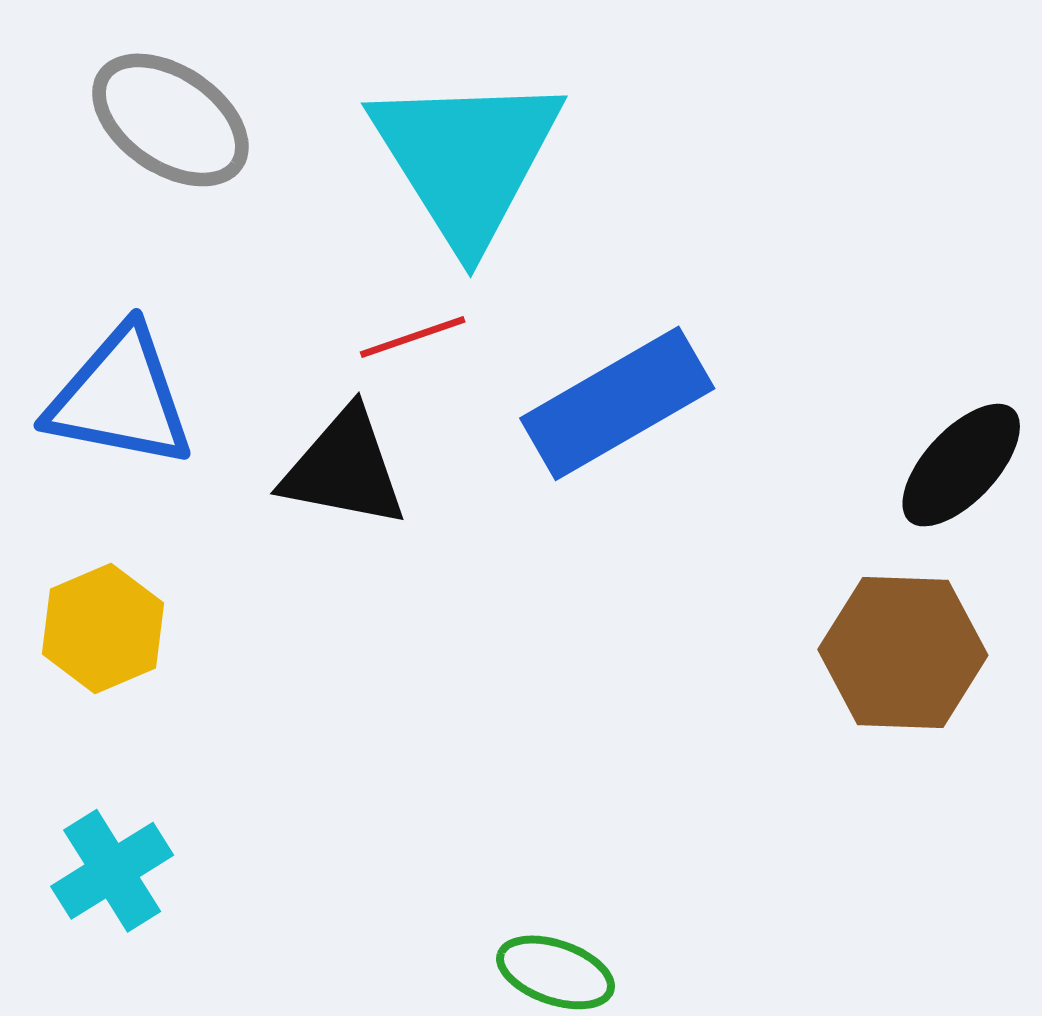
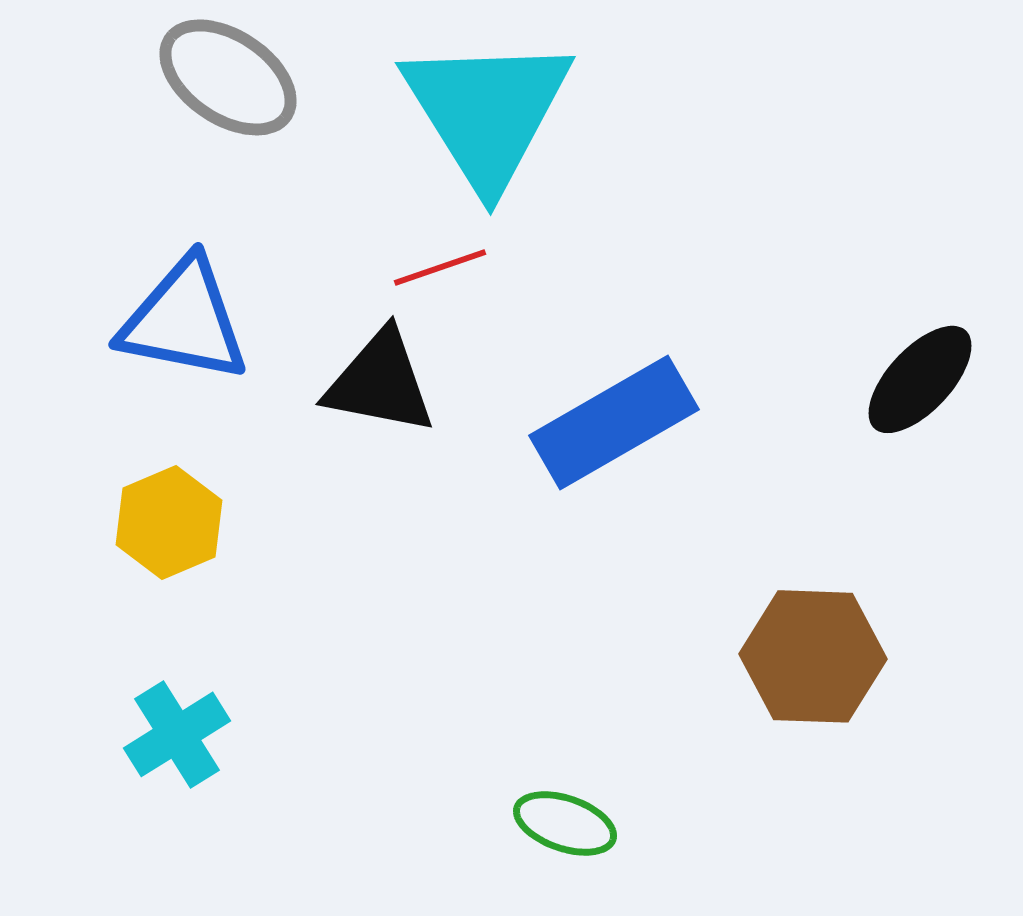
blue rectangle: (617, 403) -> (614, 422), moved
brown hexagon: (903, 652) -> (813, 656), moved

